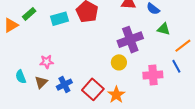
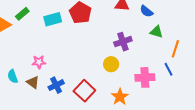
purple cross: (130, 40) -> (123, 42), size x0.7
orange line: (183, 46) -> (175, 49), turned -36
brown triangle: (41, 82) -> (33, 82), turned -40
orange star: (116, 95) -> (120, 97), moved

